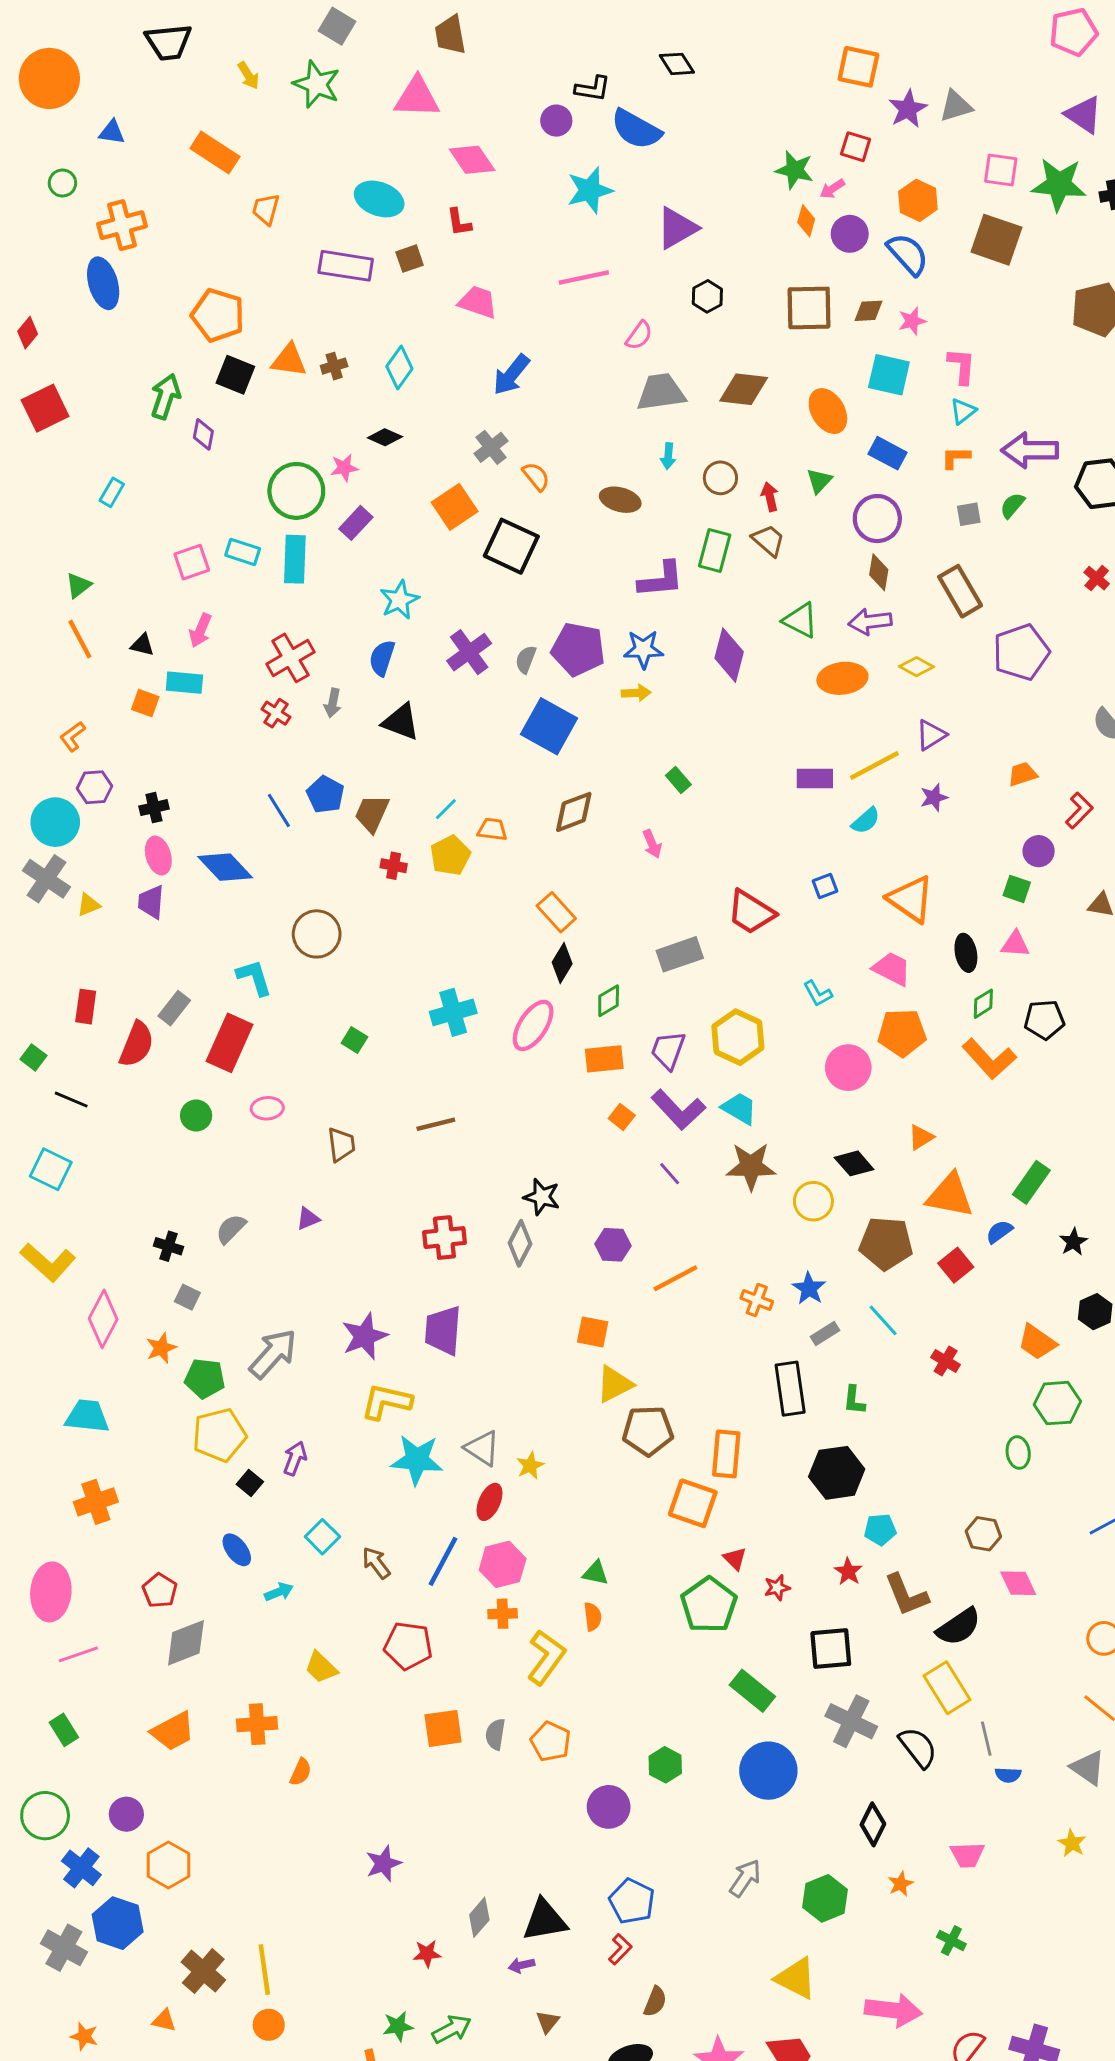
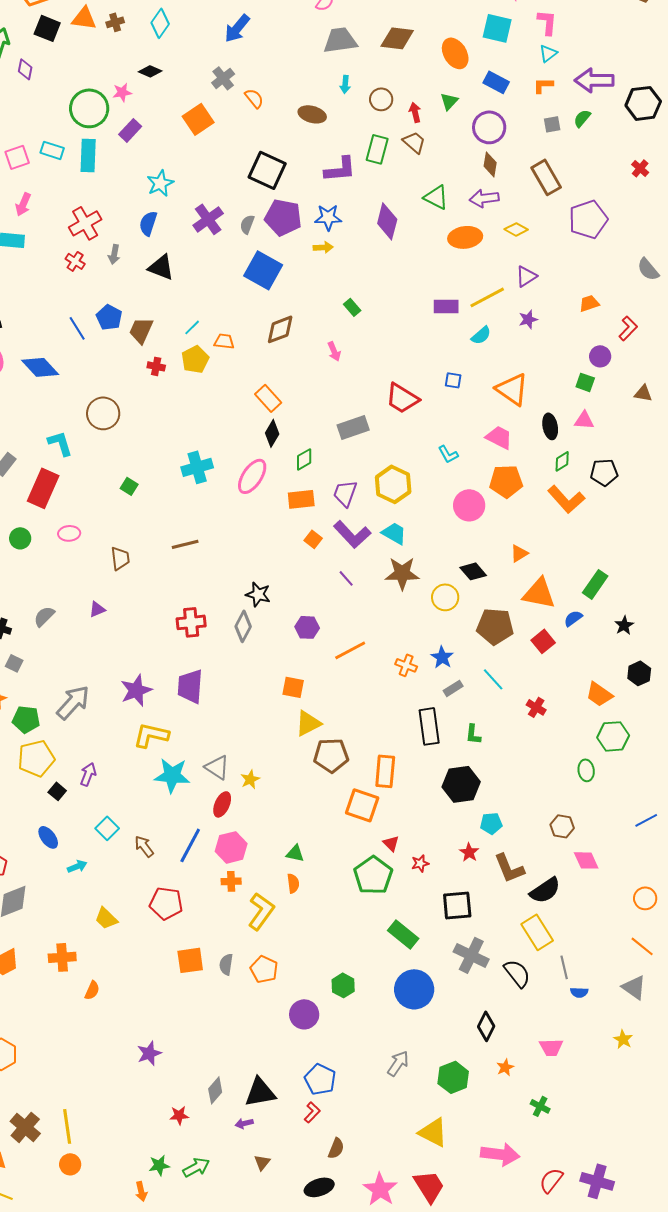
black square: (511, 546) -> (267, 170), moved
blue square: (825, 886) -> (453, 380), turned 30

